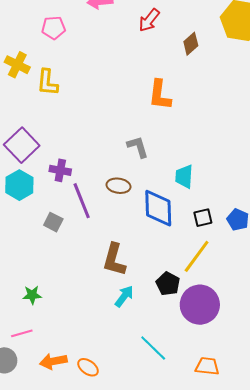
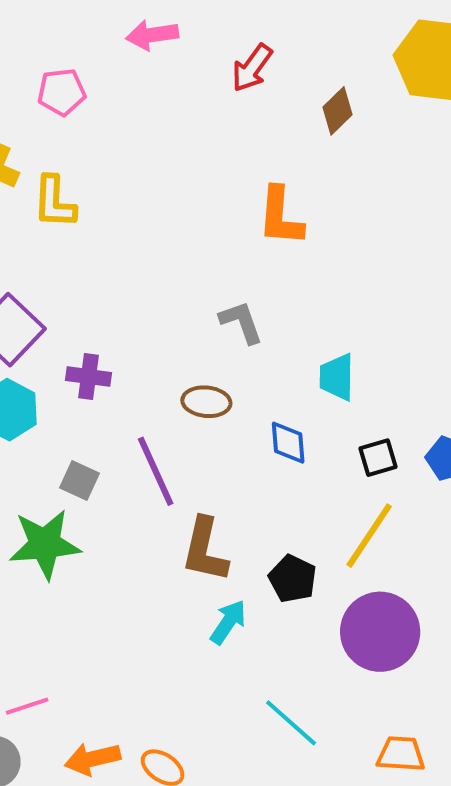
purple line: (82, 201) -> (156, 471), moved
blue diamond: (158, 208) -> (288, 443), size x0.6
black pentagon: (168, 284) -> (293, 579), moved
green star: (32, 295) -> (45, 544), moved, size x1.8

